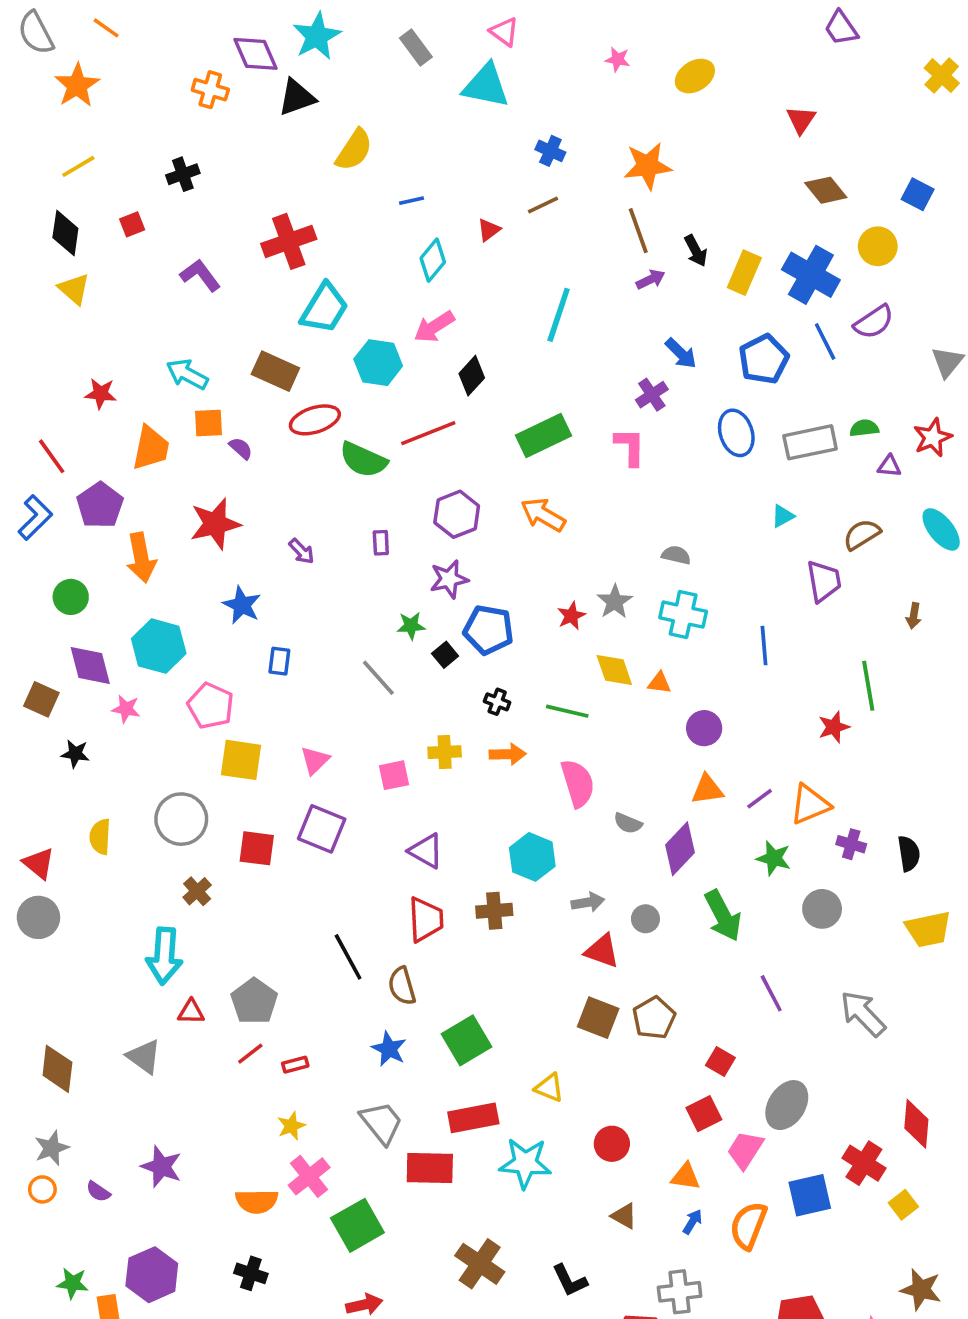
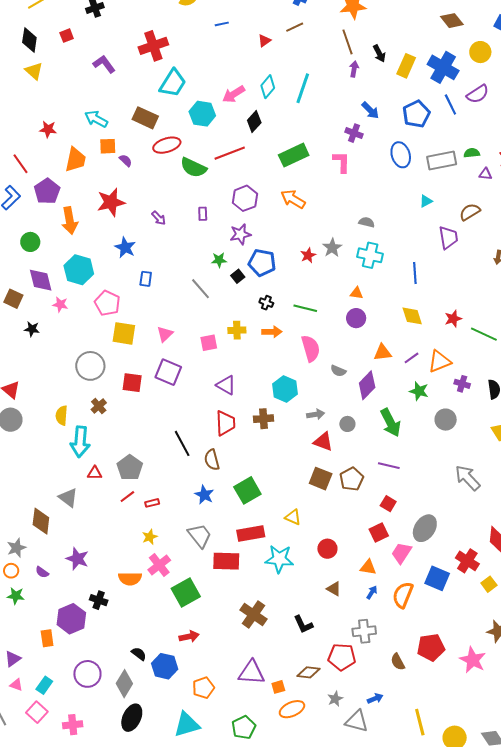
cyan diamond: (433, 260) -> (268, 87), moved
purple arrow: (651, 279) -> (354, 69), turned -56
purple cross: (652, 395) -> (354, 133), turned -36
yellow diamond: (614, 670) -> (412, 316), moved
green line: (868, 686) -> (484, 334), moved, turned -56
purple circle: (704, 728) -> (356, 318), moved
yellow semicircle: (100, 837) -> (62, 415), moved
purple line: (771, 993) -> (389, 466), moved, turned -50
brown diamond: (57, 1069) -> (41, 521), moved
blue square: (810, 1195) -> (437, 578), turned 35
black cross: (251, 1273) -> (99, 600), moved
green star: (73, 1283) -> (16, 596), moved

